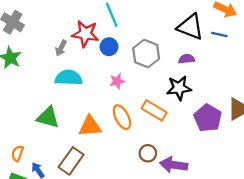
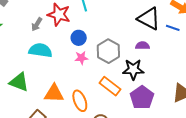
blue circle: (109, 47) -> (79, 38), moved
gray hexagon: (146, 54) -> (108, 51), moved
orange ellipse: (122, 117) -> (80, 101), moved
purple pentagon: (208, 118) -> (142, 98), moved

